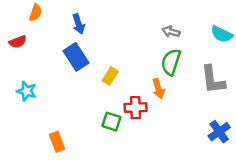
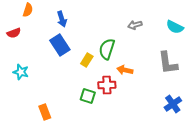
gray arrow: (171, 32) -> (135, 25), turned -32
green semicircle: (171, 62) -> (107, 49), moved
orange arrow: (158, 89) -> (125, 70), turned 119

